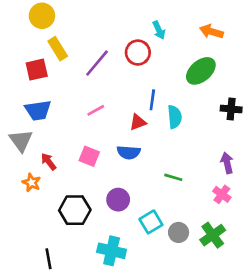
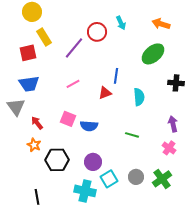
red circle: (138, 53) -> (97, 32), moved
cyan semicircle: (175, 117) -> (139, 97), moved
blue semicircle: (129, 152) -> (89, 126), moved
orange star: (31, 183) -> (34, 145), moved
purple circle: (118, 200) -> (93, 162), moved
cyan square: (151, 222) -> (109, 179), moved

